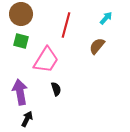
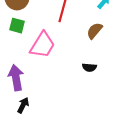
black semicircle: (56, 89) -> (89, 67), moved, turned 112

